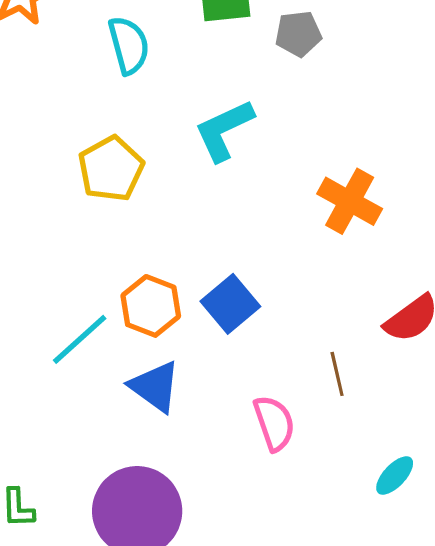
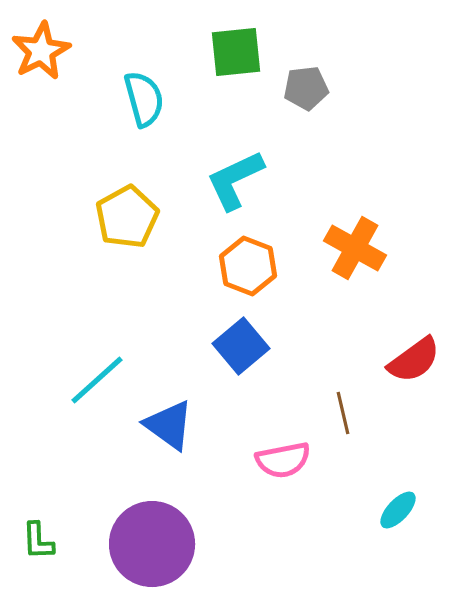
orange hexagon: (151, 306) -> (248, 266), moved
pink semicircle: (274, 423) -> (283, 460), turned 98

